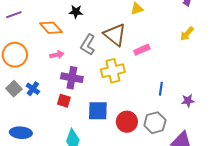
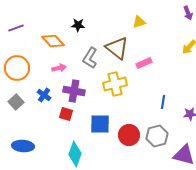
blue cross: (33, 89) -> (44, 95), moved

